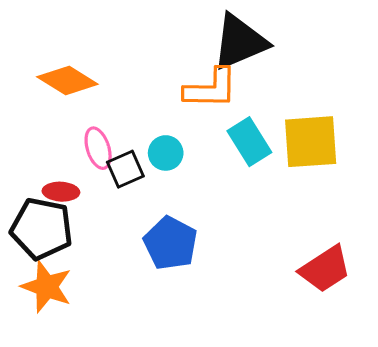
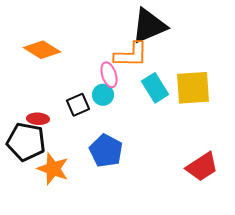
pink ellipse: (98, 148) -> (109, 75), moved
orange star: (46, 287) -> (53, 169), moved

